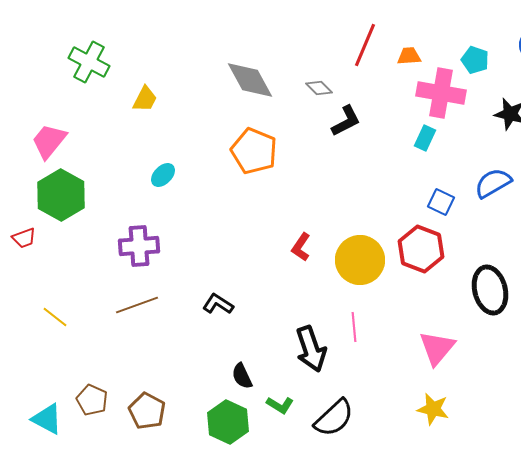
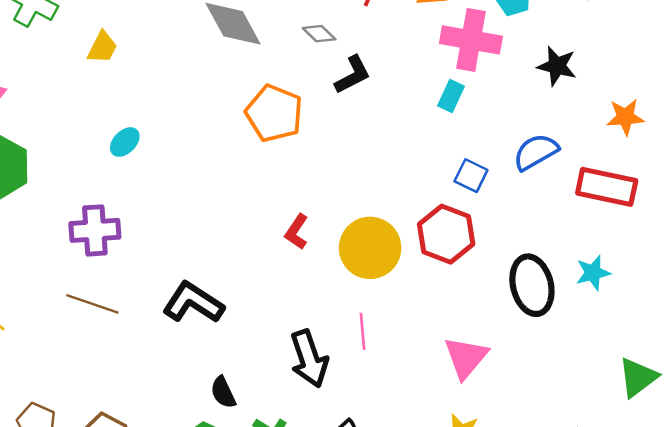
orange pentagon: (254, 151) -> (274, 113), moved
black L-shape: (218, 304) -> (193, 303), size x1.6
brown line: (137, 305) -> (92, 304), turned 39

